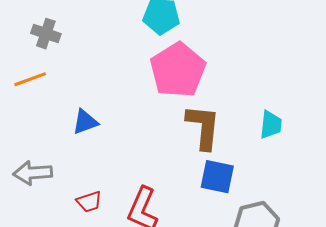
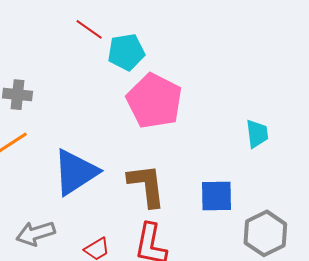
blue triangle: (85, 122) -> (75, 172), size x1.8
brown L-shape: (203, 127) -> (147, 186), moved

